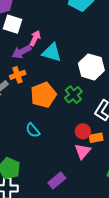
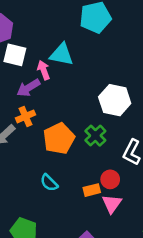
pink arrow: (35, 38) -> (44, 70), turned -42
cyan triangle: (52, 53) -> (62, 55), moved
orange rectangle: (96, 138) -> (92, 190), moved

